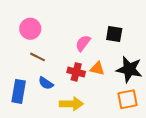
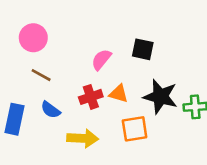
red cross: (76, 72) -> (91, 97), turned -36
orange square: (127, 99) -> (135, 129), moved

